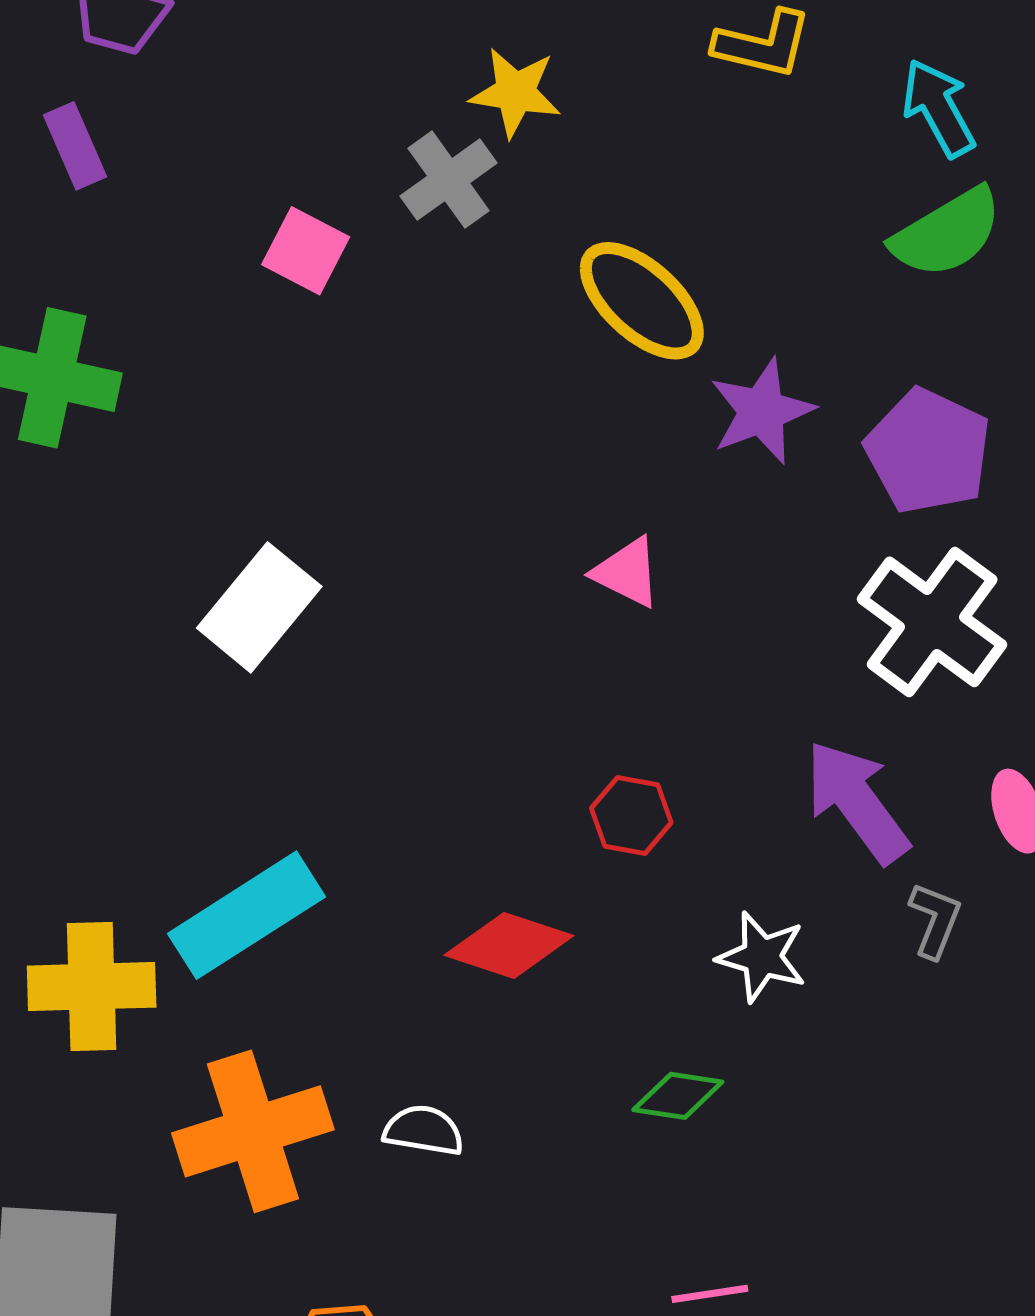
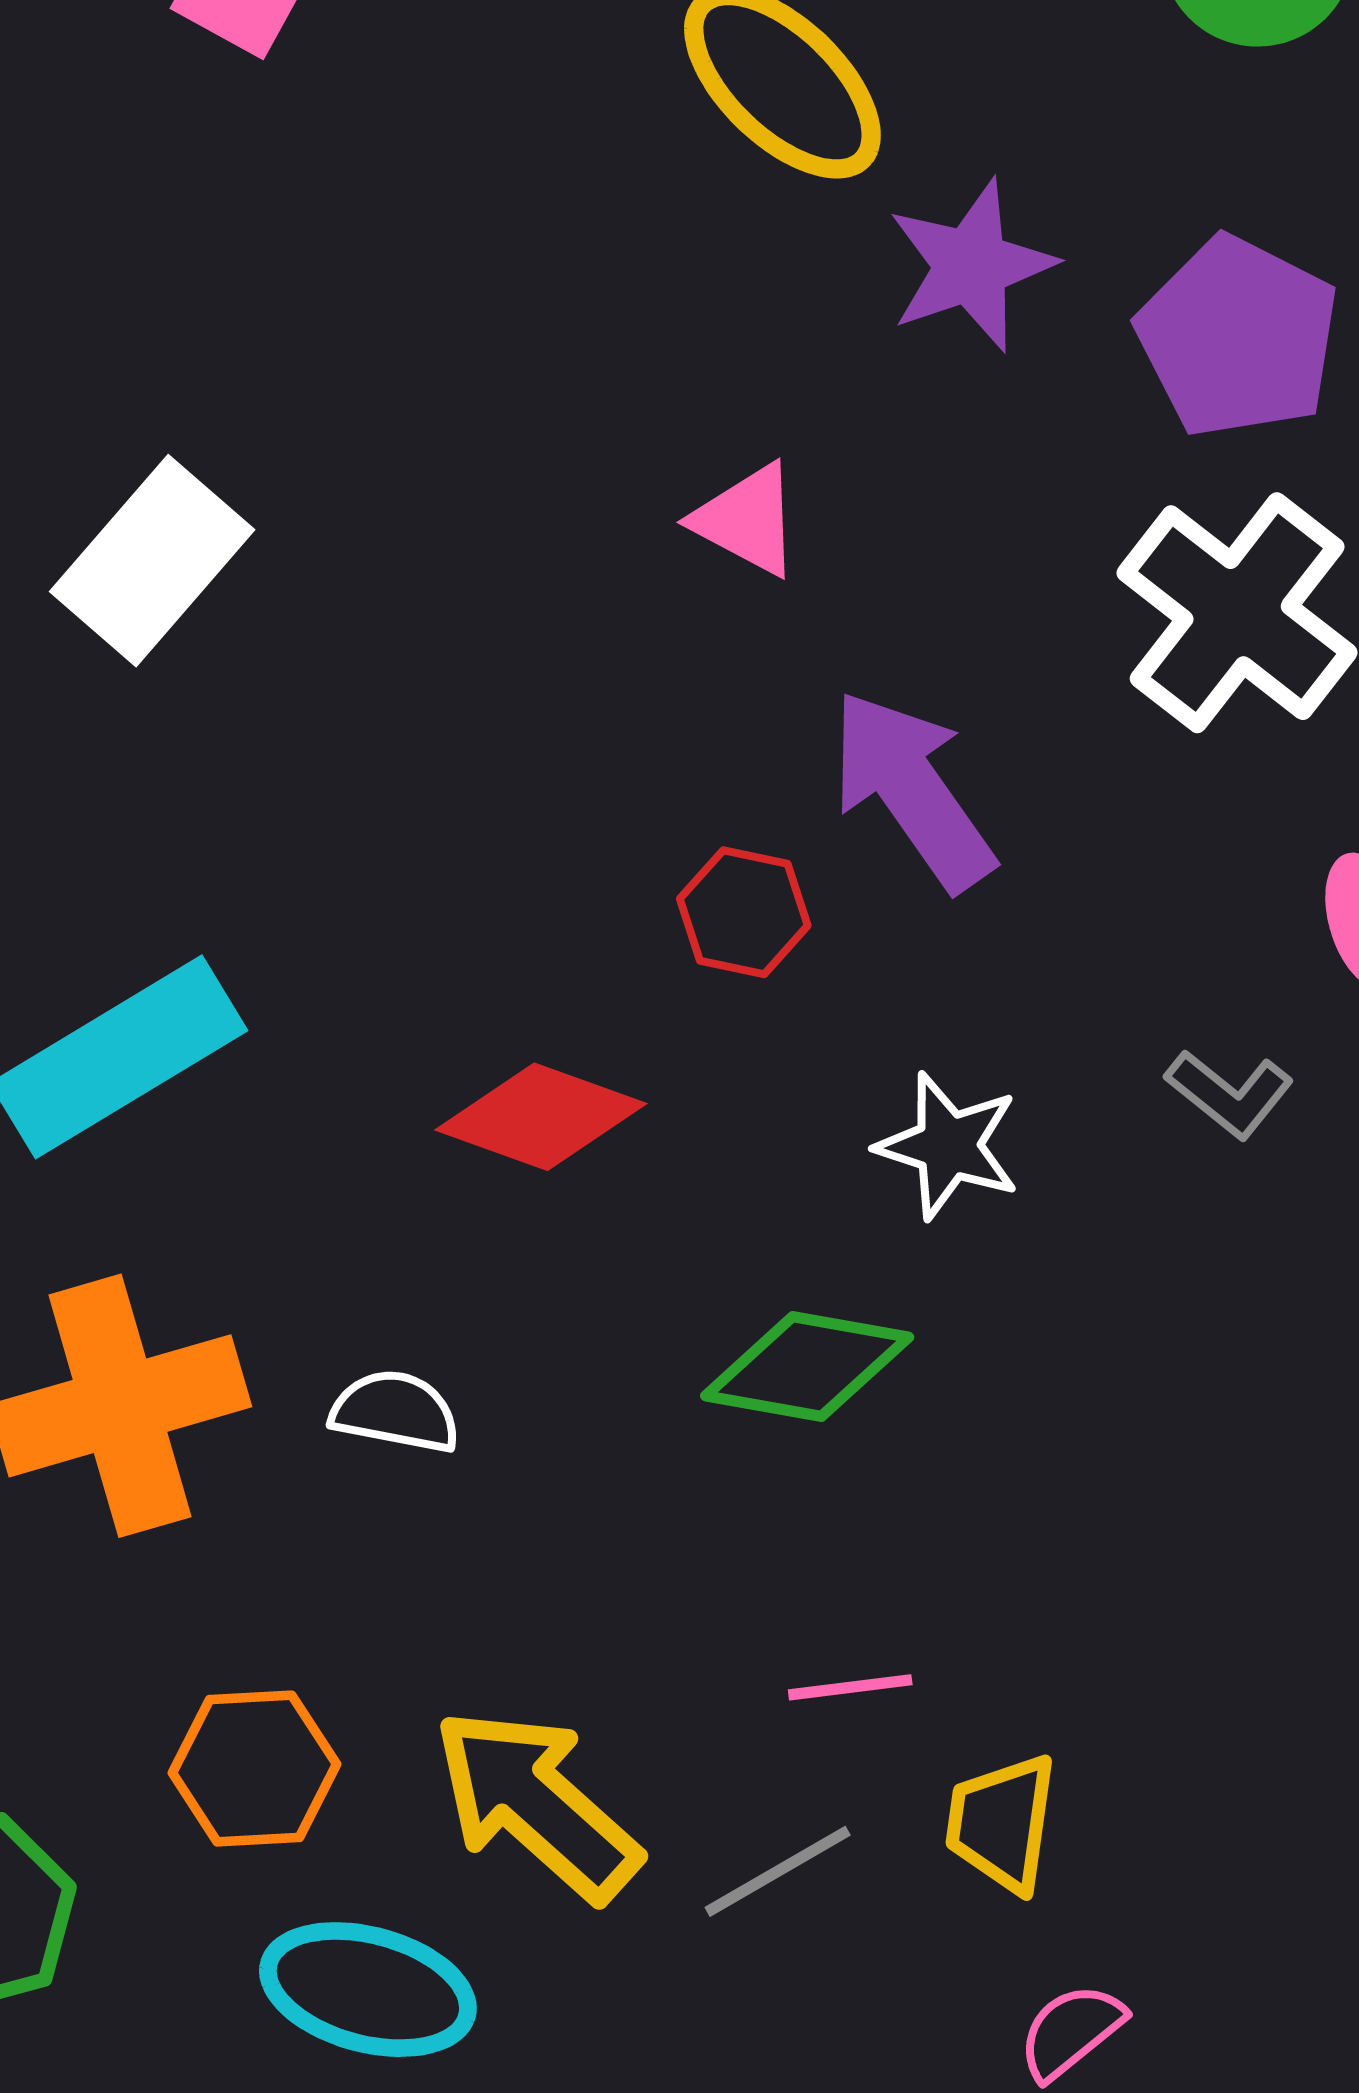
purple arrow: (857, 802) -> (912, 790), moved
gray L-shape: (935, 920) -> (1230, 1094), turned 106
green diamond: (678, 1096) -> (807, 1366), size x1.4

